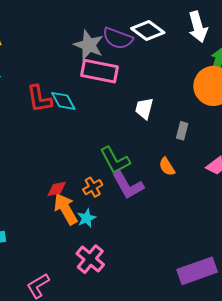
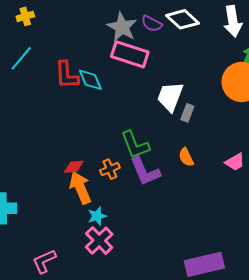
purple semicircle: (118, 38) -> (152, 24), size x0.7
white trapezoid: (144, 108) -> (170, 97), size x1.4
gray rectangle: (182, 131) -> (187, 113), moved
cyan star: (87, 218) -> (97, 216), moved

